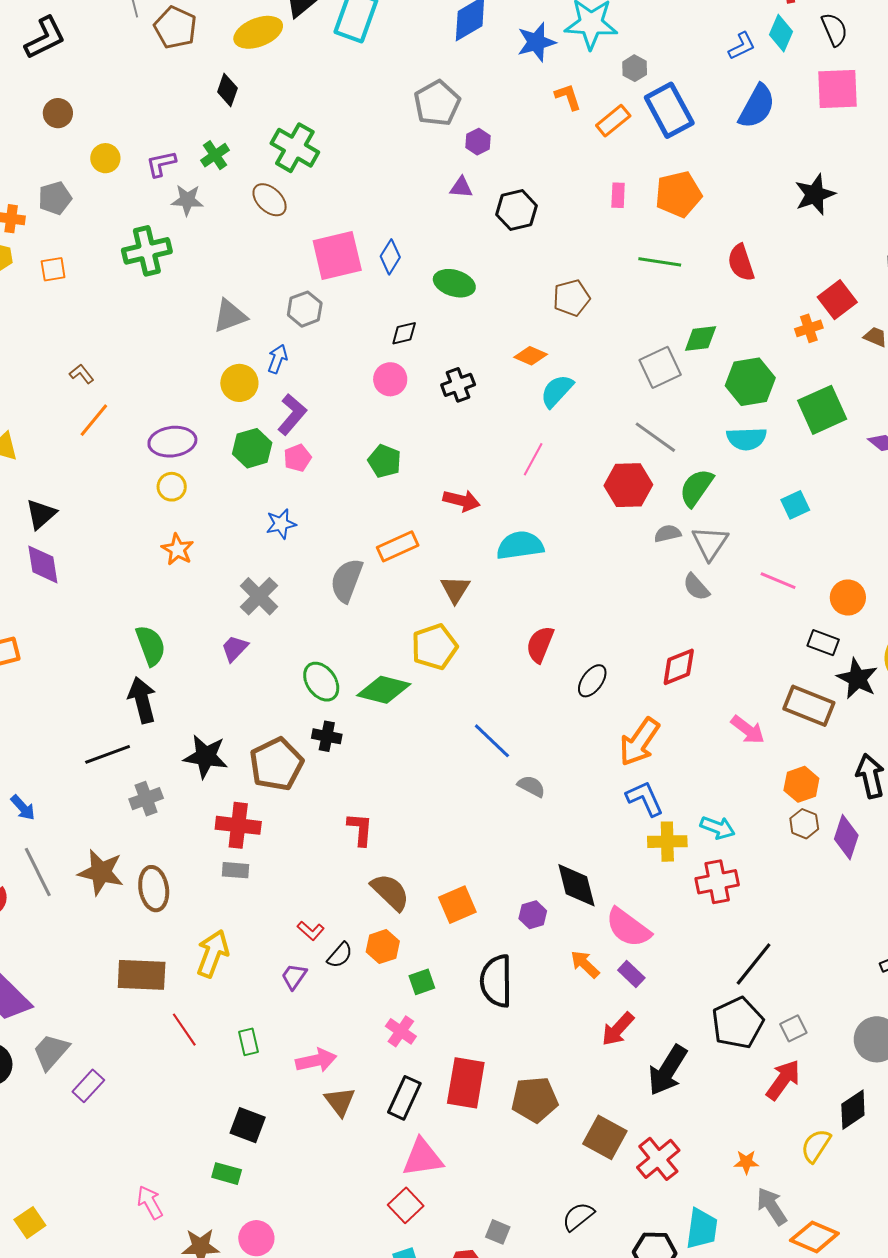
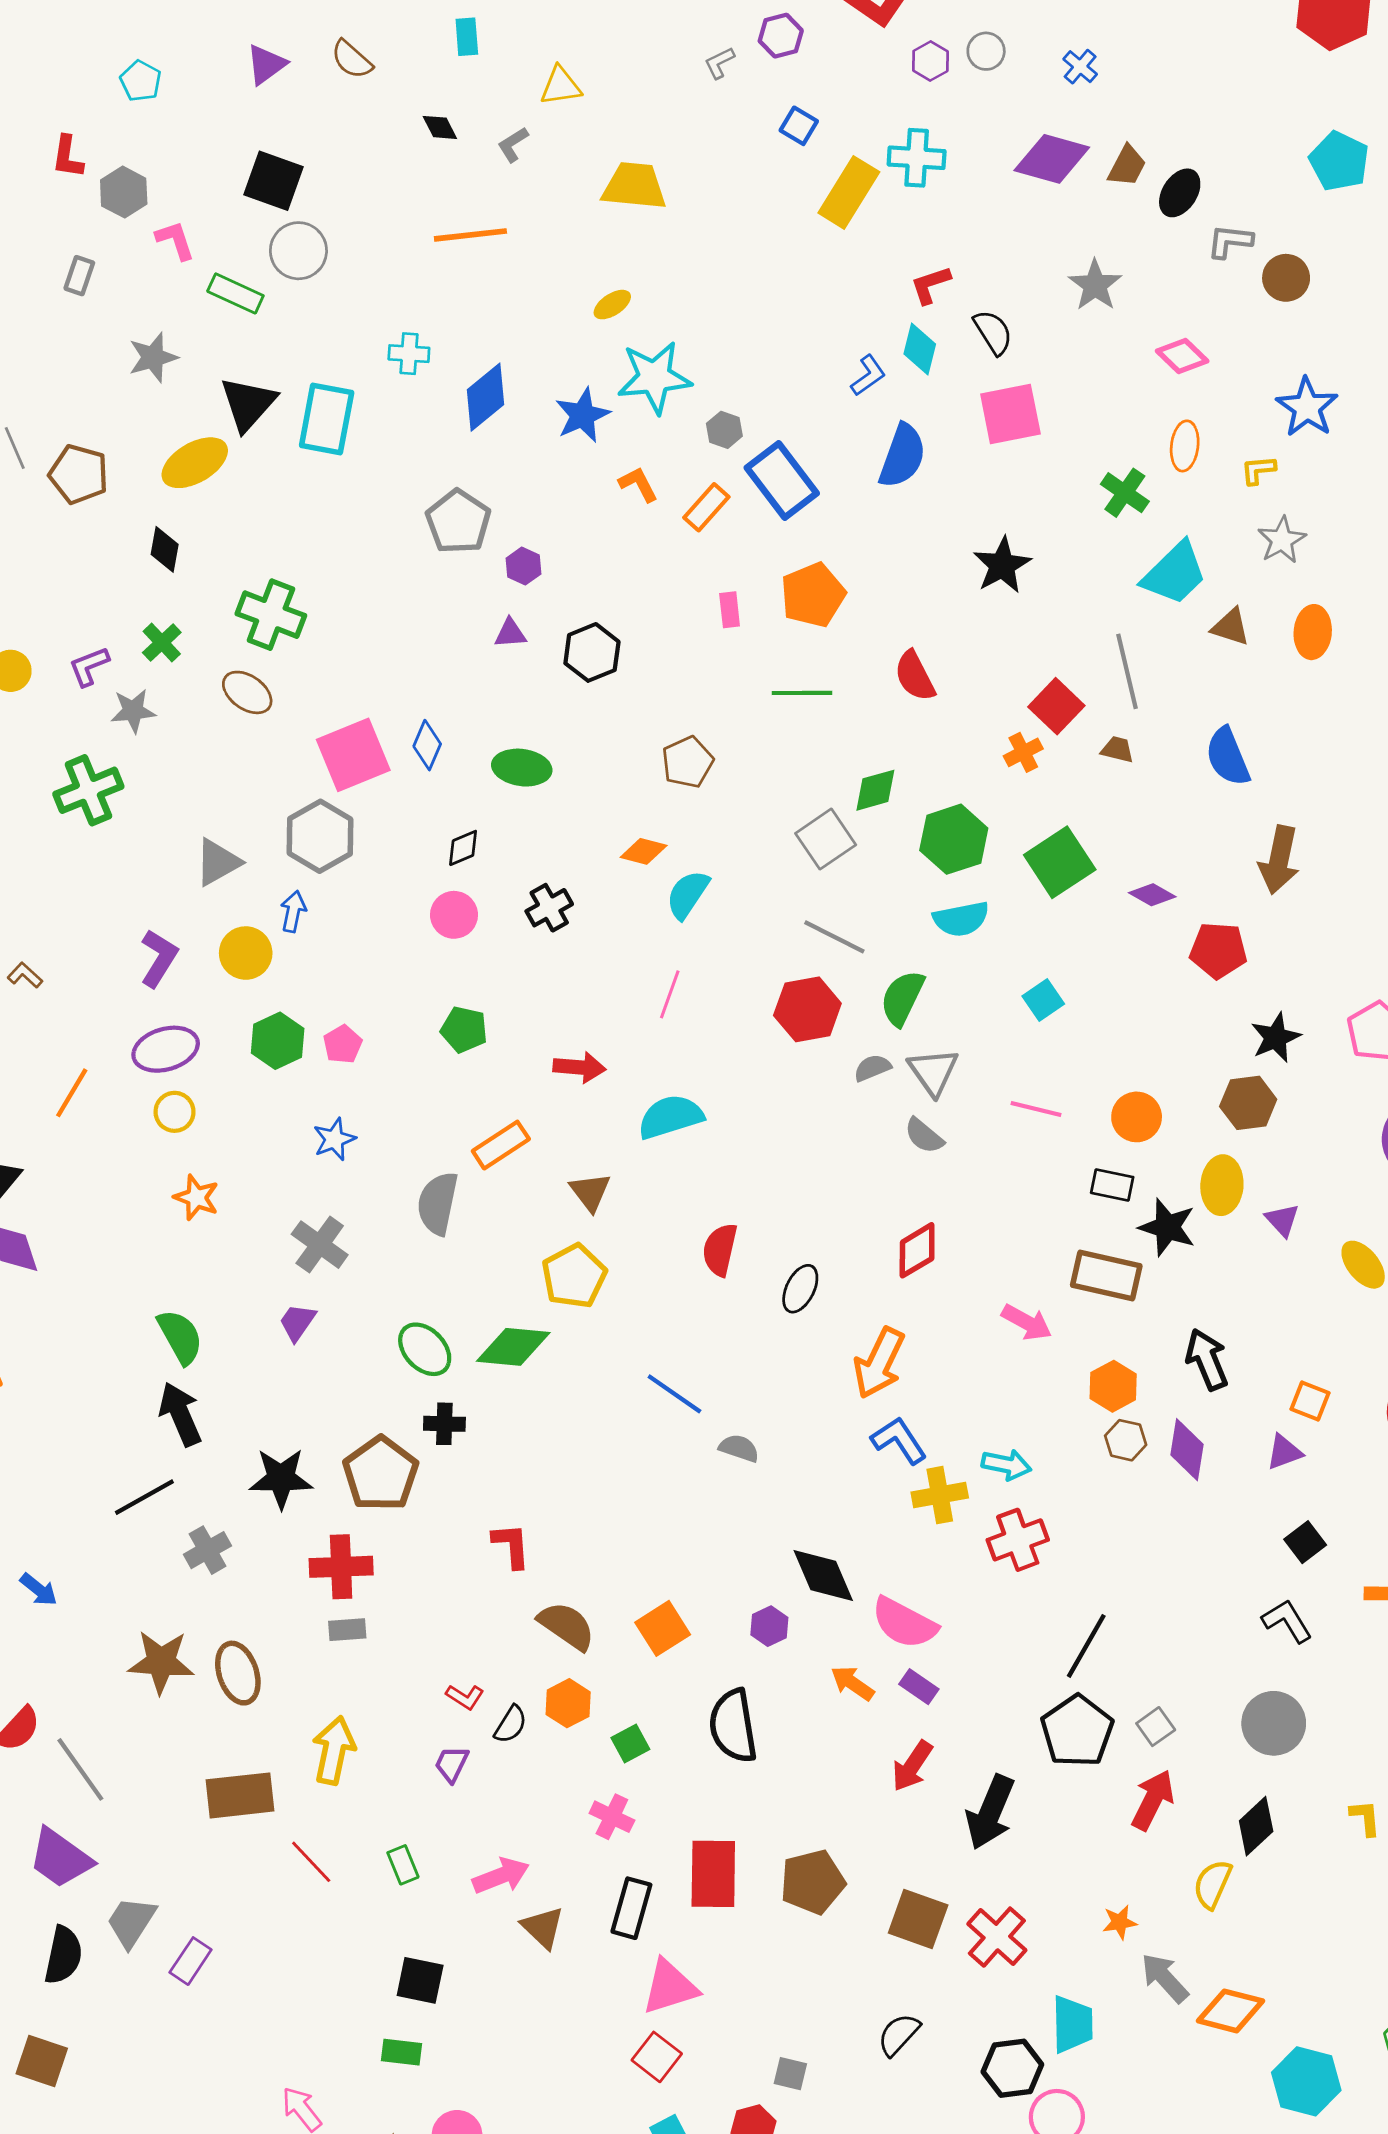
gray hexagon: (305, 309) -> (320, 836), size x1.4
purple L-shape: (292, 414) -> (159, 958), moved
orange line: (94, 420) -> (72, 1093), moved
gray line: (38, 872) -> (80, 1769), moved

